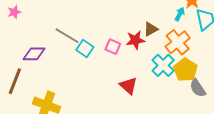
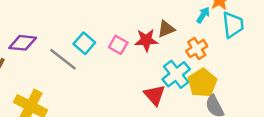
gray line: (67, 36) -> (63, 59), moved
orange cross: (178, 42) -> (197, 49), size x0.7
red triangle: (128, 86) -> (155, 95), moved

